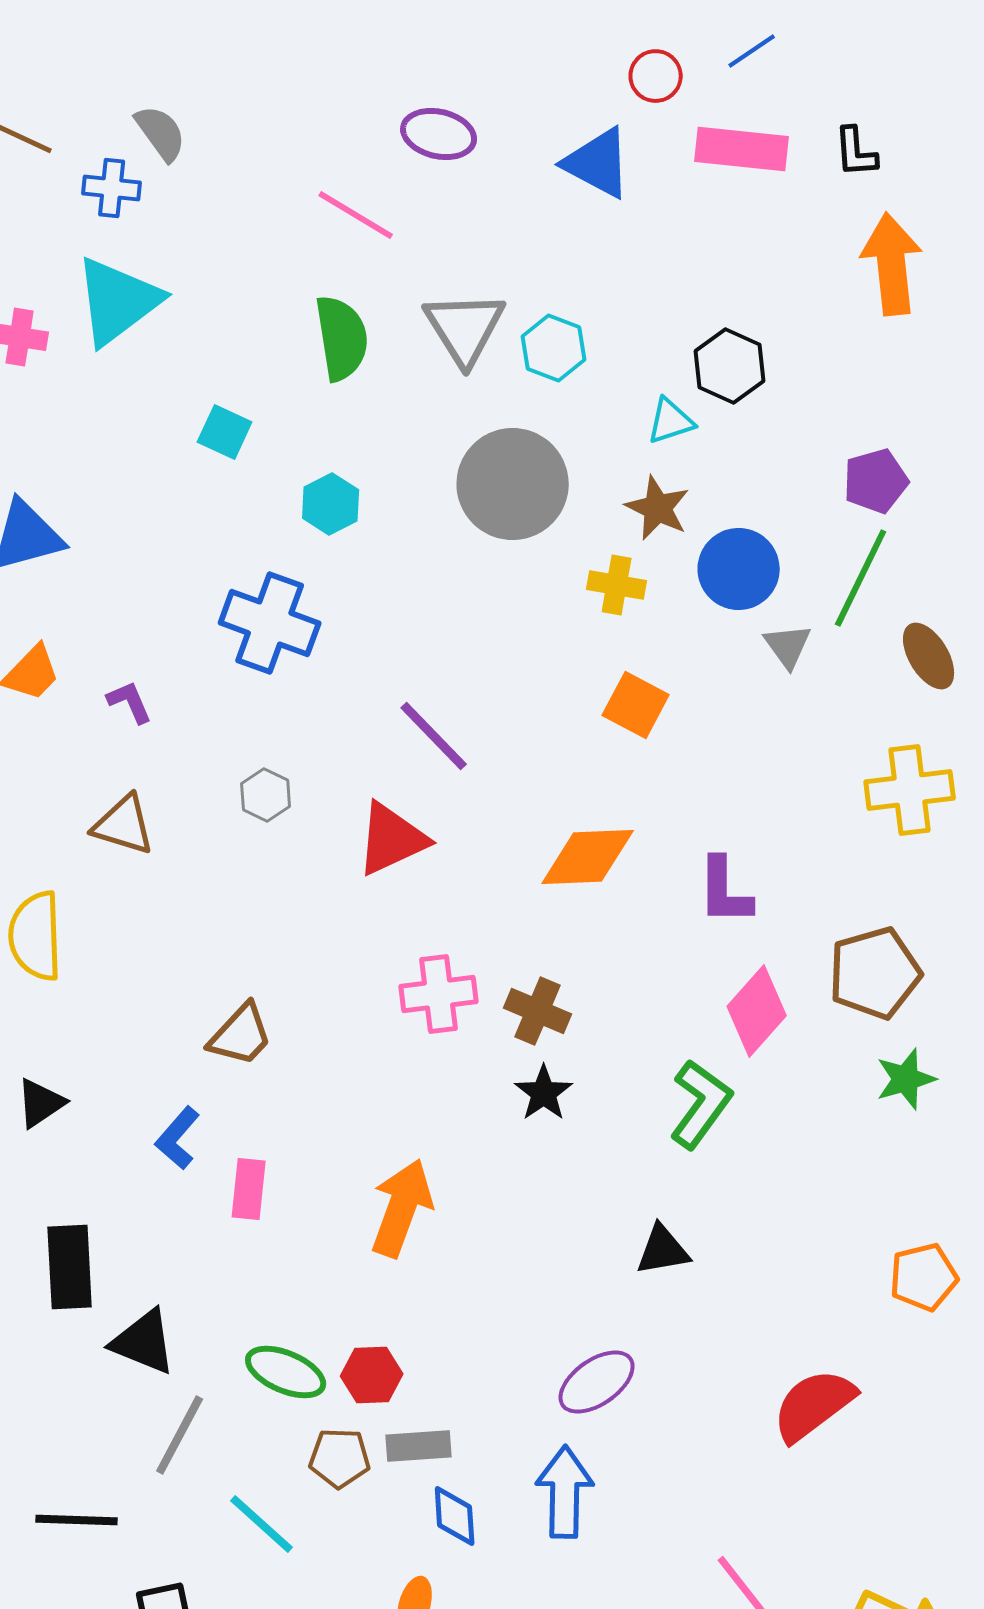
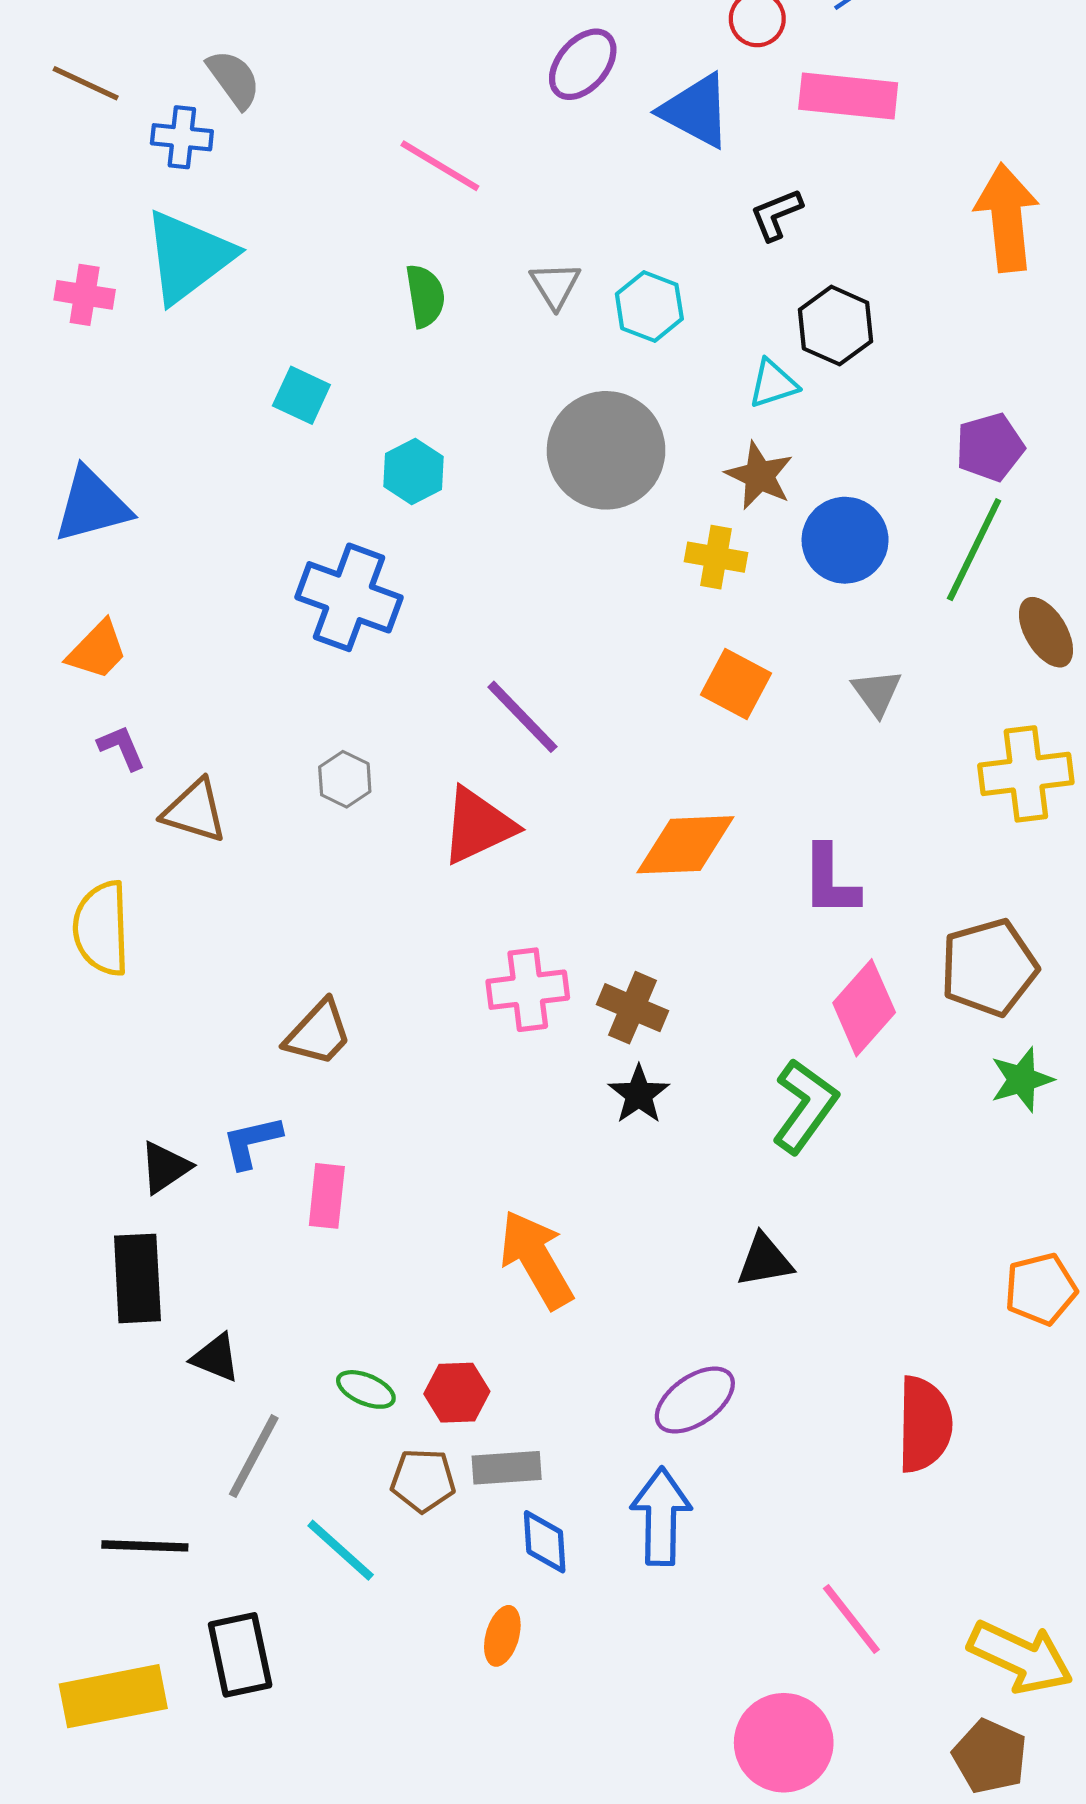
purple ellipse: (439, 134) -> (583, 64), moved, turned -62
black L-shape: (856, 152) -> (776, 214), moved, turned 72
gray triangle: (465, 328) -> (555, 285), size x0.6
green semicircle: (342, 338) -> (425, 296), size x0.7
gray triangle: (788, 646) -> (877, 693), moved
purple L-shape: (130, 702) -> (122, 747), moved
black triangle: (41, 1103) -> (165, 1167), moved
blue L-shape: (178, 1138) -> (252, 1142), turned 36
orange arrow: (402, 1208) -> (536, 1259), moved, turned -50
black triangle: (144, 1342) -> (216, 1358), size x0.7
green ellipse: (286, 1372) -> (366, 1389), size x0.7
red semicircle: (814, 1405) -> (924, 1424), turned 128

